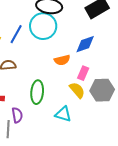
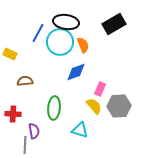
blue line: (16, 34) -> (38, 33), moved
blue diamond: (85, 44) -> (76, 72), moved
orange semicircle: (62, 60) -> (83, 45), moved, turned -98

